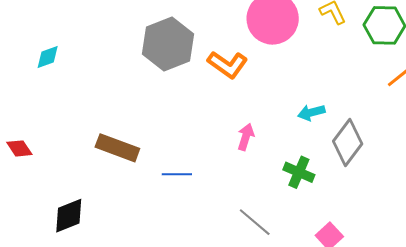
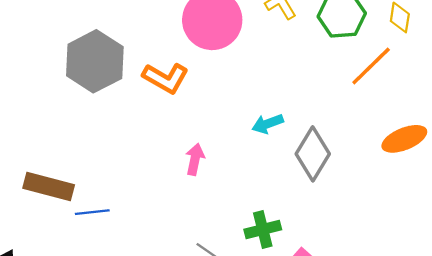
green cross: (299, 172) -> (263, 229), moved, turned -32
blue line: (177, 174) -> (92, 212), moved

